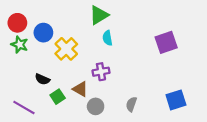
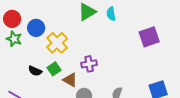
cyan semicircle: (107, 38) -> (111, 14), moved
green square: (58, 97) -> (54, 69), moved

